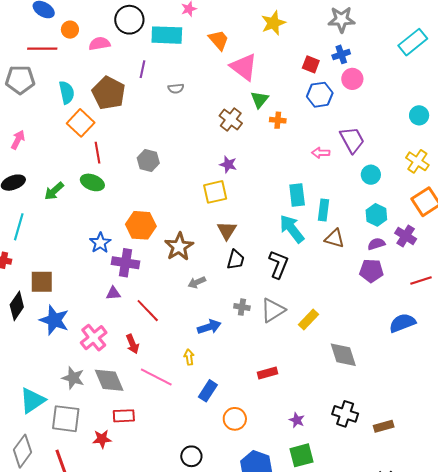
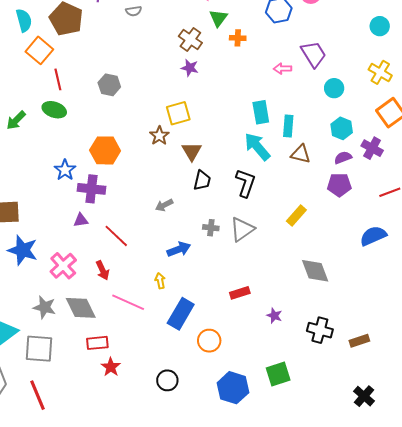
purple star: (228, 164) -> (190, 68), moved
brown star: (179, 247) -> (159, 136), moved, size x0.7
yellow rectangle: (309, 319) -> (296, 216), moved
blue rectangle: (208, 391) -> (181, 314), size x1.4
purple star: (297, 420) -> (274, 316), moved
red star: (102, 439) -> (111, 367), moved, turned -30

